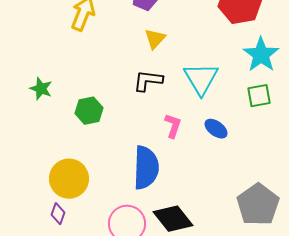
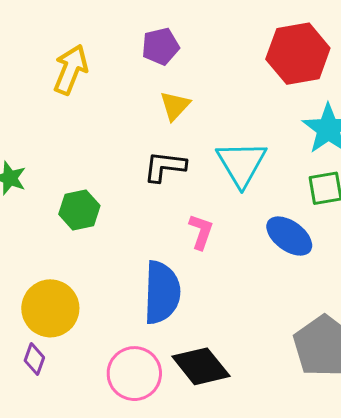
blue ellipse: (216, 129) -> (289, 236), moved, size x1.4

